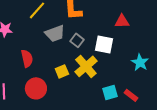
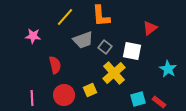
red triangle: (122, 21) -> (150, 28), turned -35
yellow square: (62, 71) -> (90, 90), moved

